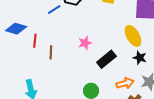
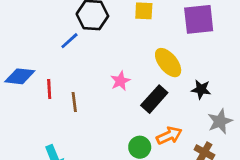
yellow ellipse: (133, 36) -> (168, 63), moved
orange arrow: (125, 83) -> (169, 136), moved

